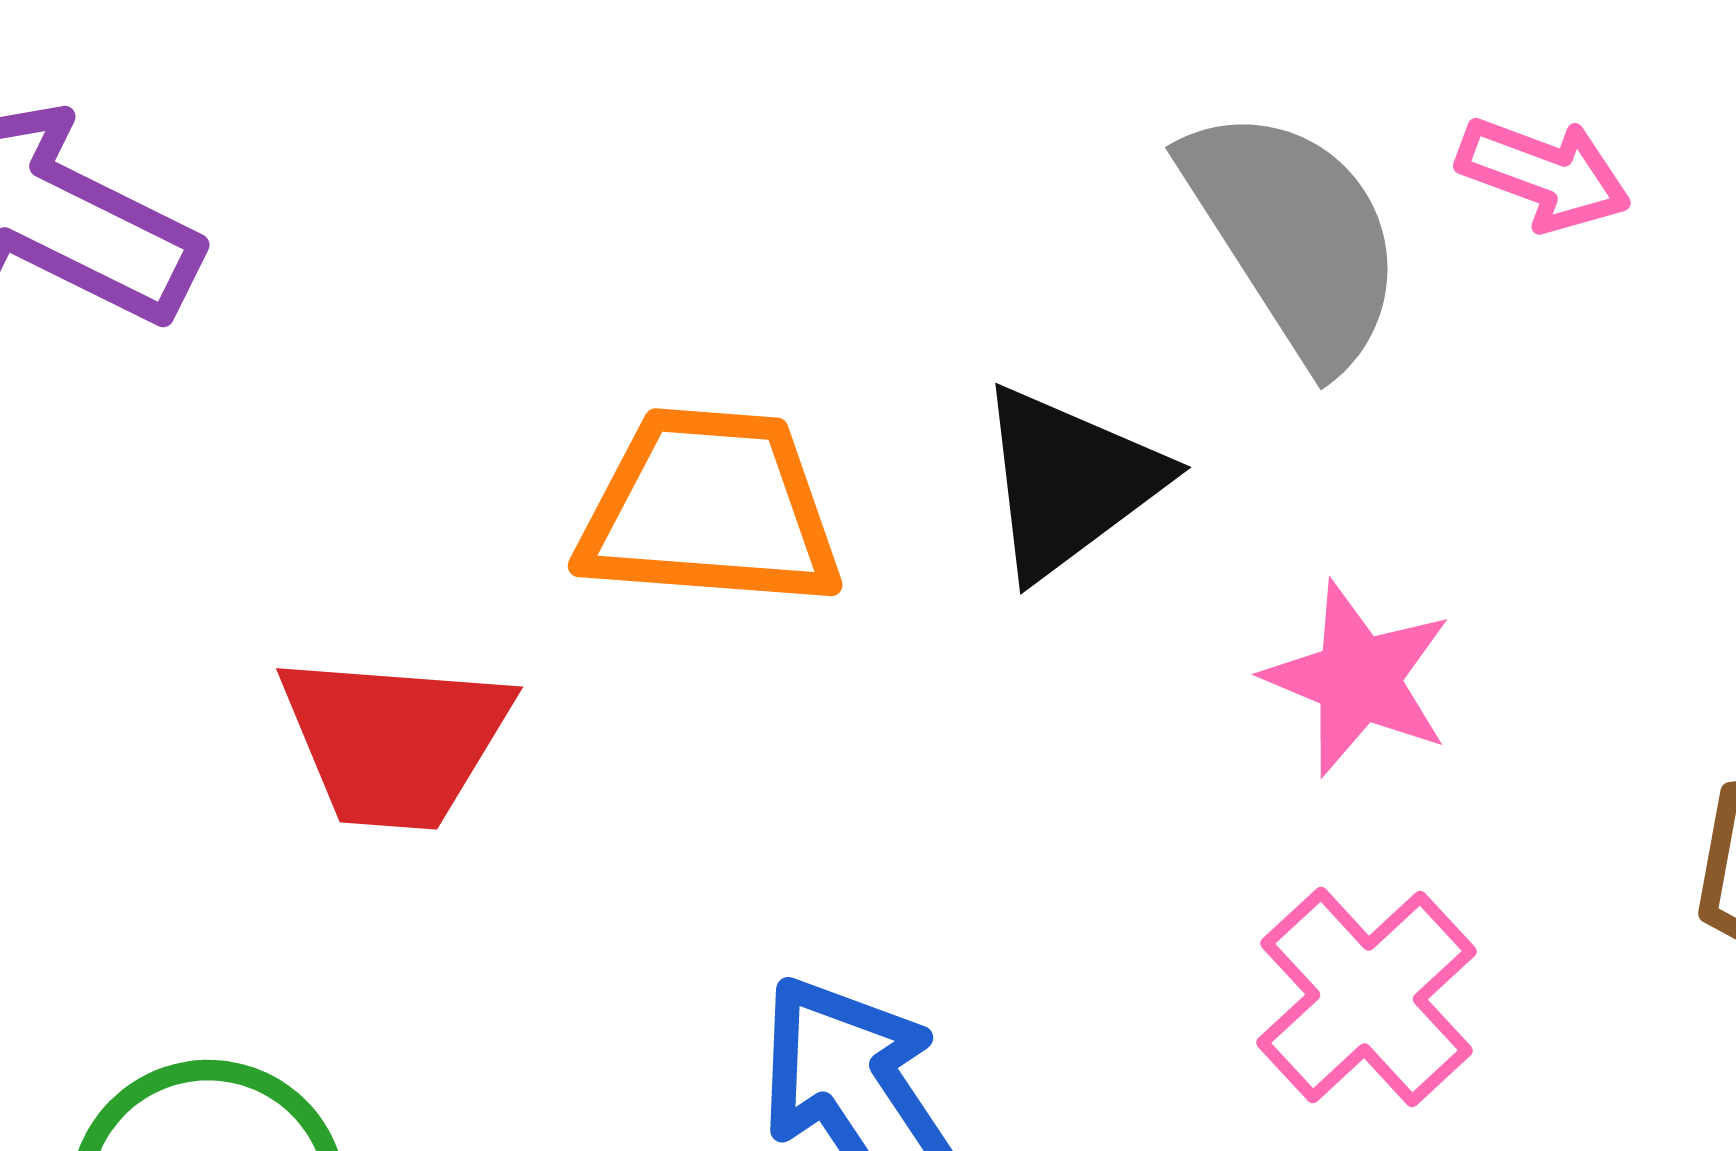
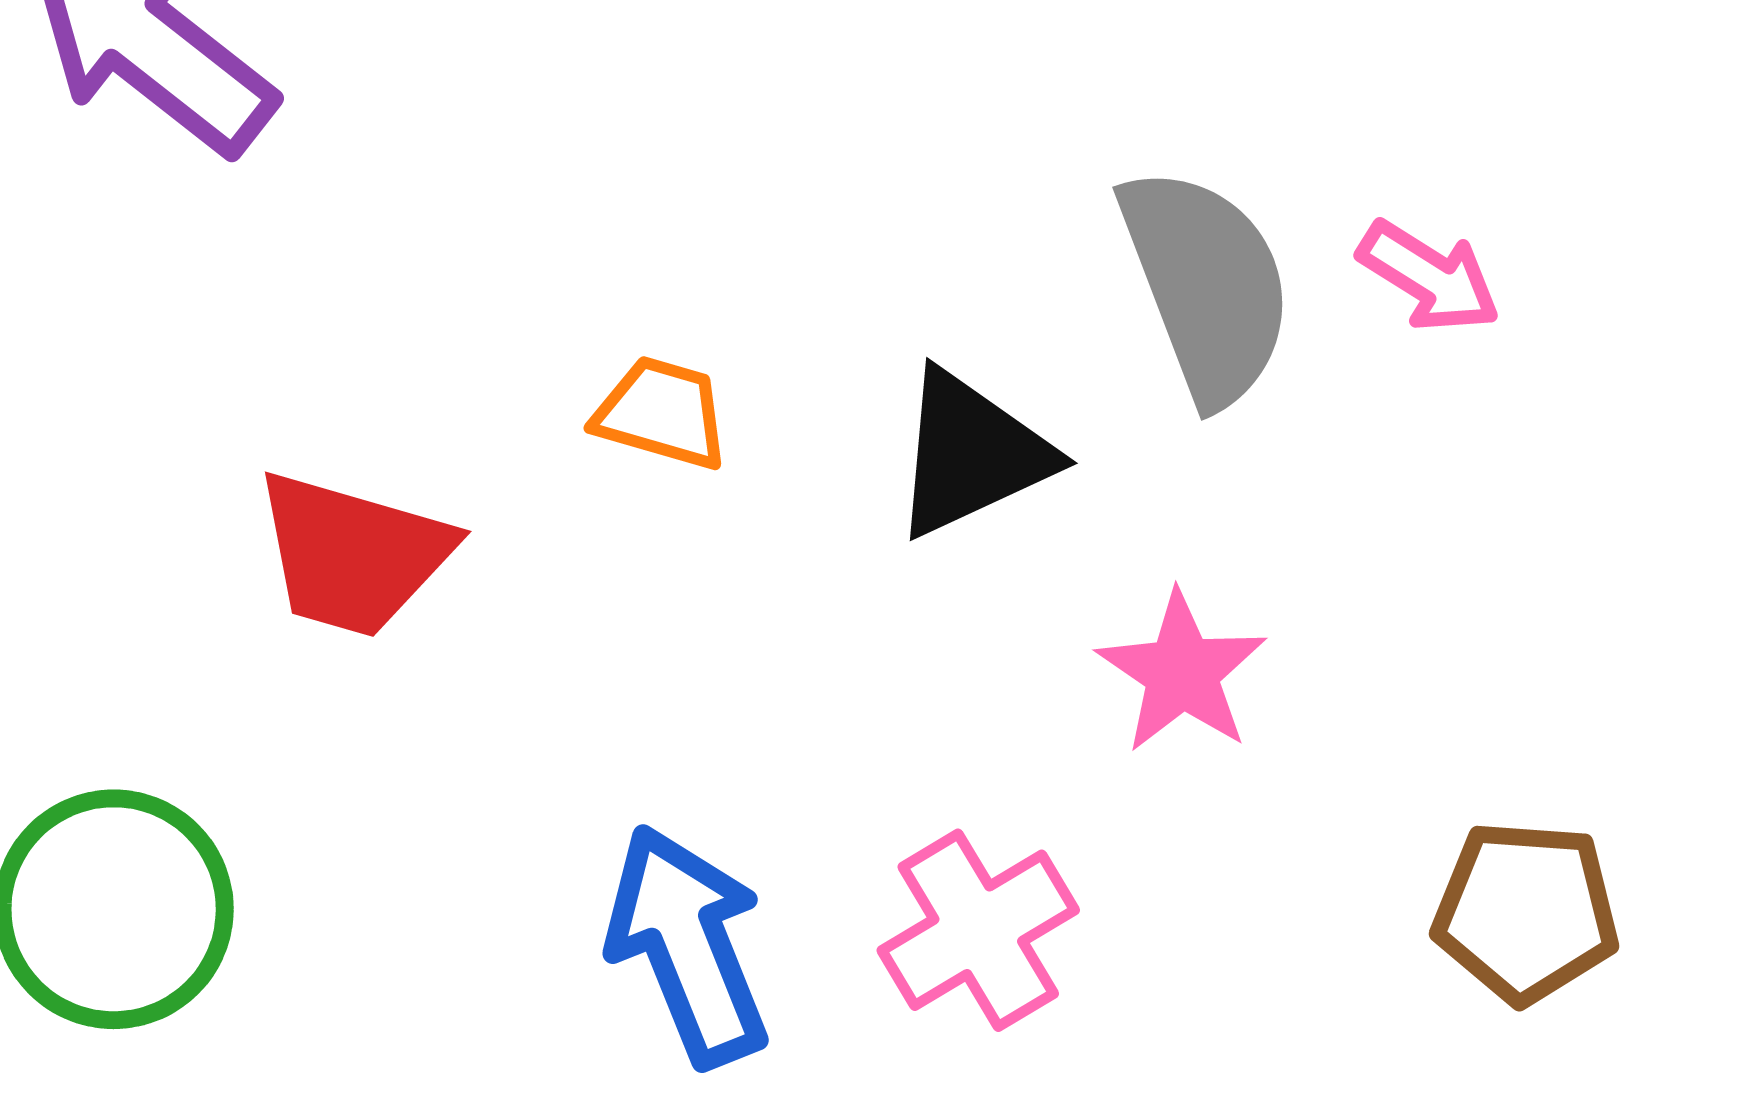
orange trapezoid: (710, 509) -> (662, 413), size x0.6
pink cross: (1367, 997) -> (978, 930), moved

